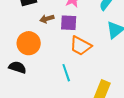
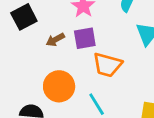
orange circle: (29, 43) -> (59, 86), moved

